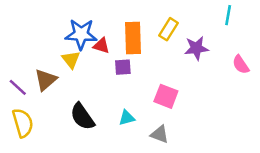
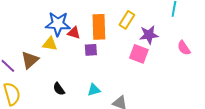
yellow triangle: (71, 60) -> (50, 44), turned -42
pink square: (166, 96) -> (139, 54), moved
black semicircle: (82, 117) -> (59, 89), size x0.6

